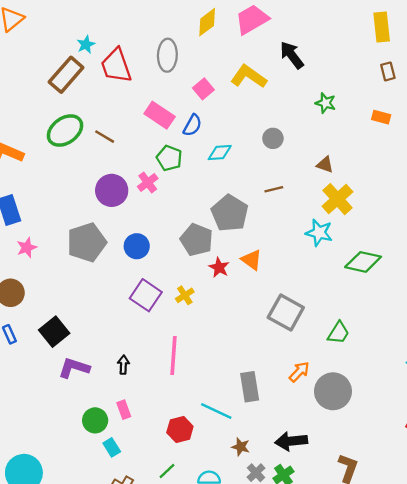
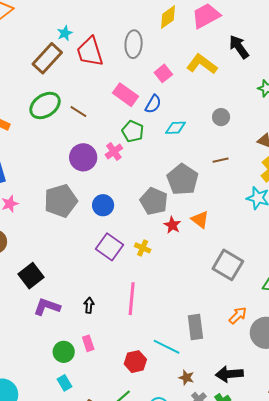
yellow cross: (185, 295) -> (143, 248), turned -35
cyan rectangle: (112, 447) -> (65, 383), moved

